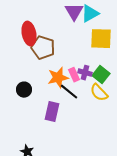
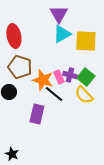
cyan triangle: (90, 14) -> (62, 34), moved
brown pentagon: (43, 48) -> (20, 67), moved
orange star: (58, 78) -> (43, 80), turned 30

